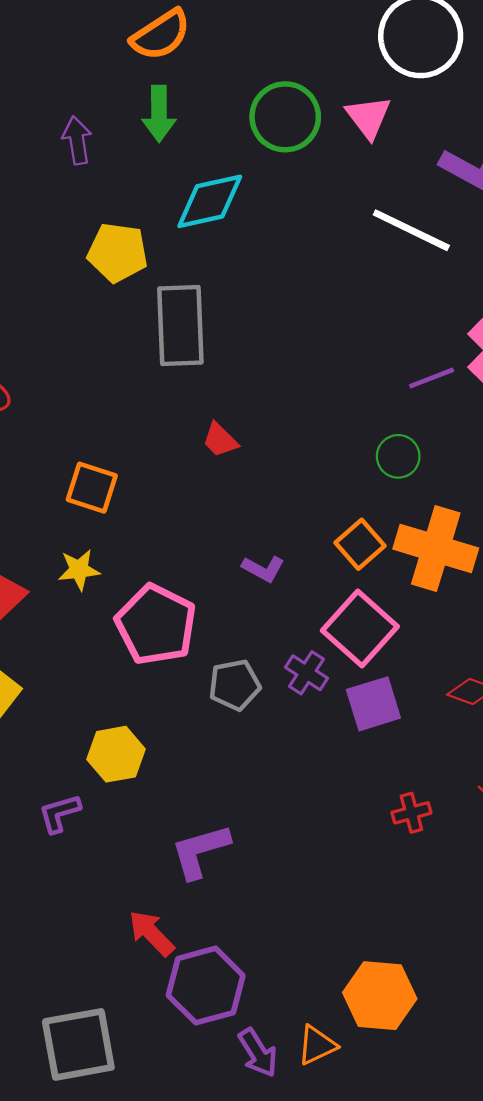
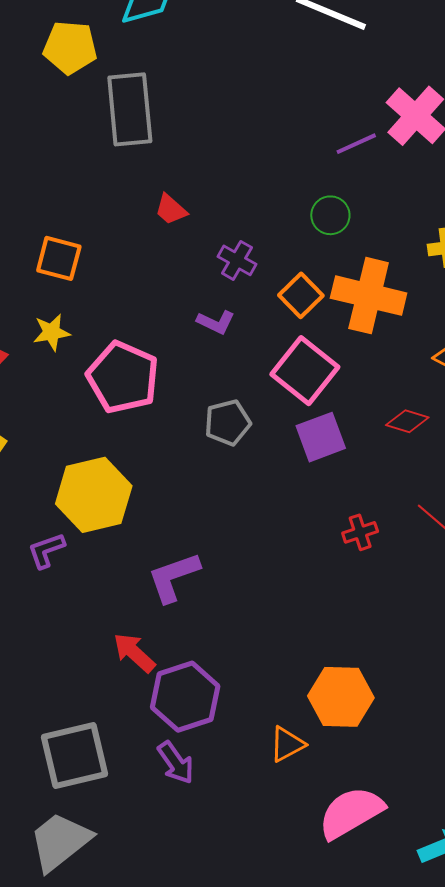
purple cross: (307, 673) -> (237, 260), moved
gray pentagon: (235, 685) -> (228, 423), moved
yellow hexagon: (116, 754) -> (94, 495), size x1.5
purple arrow: (258, 1053) -> (176, 763), moved

